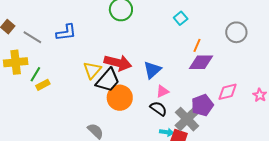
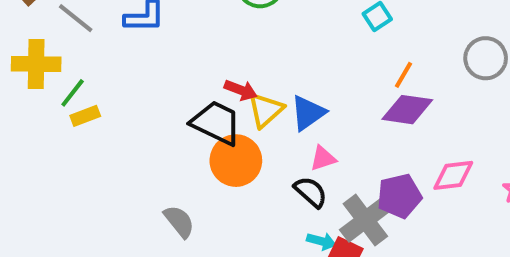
red arrow: (118, 63) -> (241, 90), size x0.6
yellow triangle: (92, 70) -> (266, 110), moved
black trapezoid: (108, 80) -> (216, 123), turned -112

